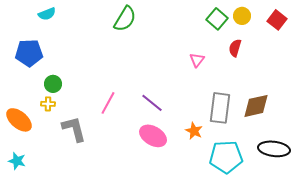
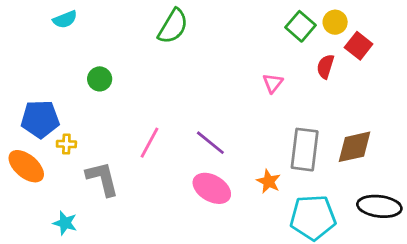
red square: (277, 20) -> (359, 46), moved
blue pentagon: (29, 53) -> (40, 119), moved
green circle: (53, 84) -> (100, 79), moved
cyan star: (17, 161) -> (65, 223), moved

